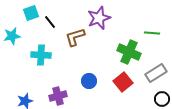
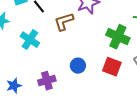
cyan cross: (41, 55) -> (30, 40), turned 30
red square: (123, 82) -> (112, 67), turned -30

